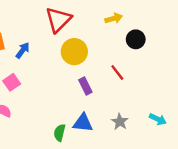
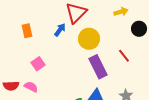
blue arrow: (23, 50) -> (60, 30), moved
purple rectangle: (85, 86) -> (98, 67), size x1.6

